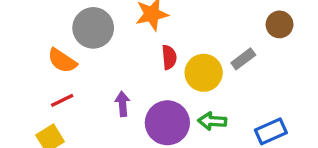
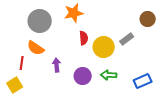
orange semicircle: (62, 61) -> (36, 48), moved
red line: (62, 100) -> (22, 63), turned -56
purple circle: (167, 123) -> (83, 76), size x0.7

